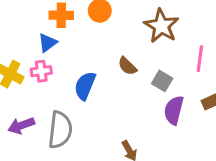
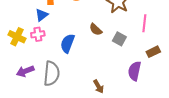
purple semicircle: (174, 110) -> (135, 71), moved

